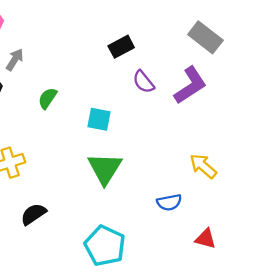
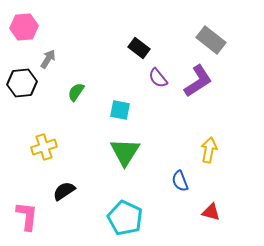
black rectangle: (121, 47) -> (139, 48), turned 65
yellow arrow: (203, 166) -> (209, 150), turned 60
blue semicircle: (169, 202) -> (180, 181), turned 80

